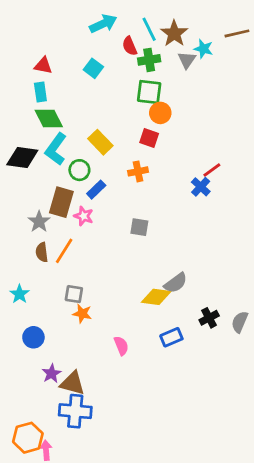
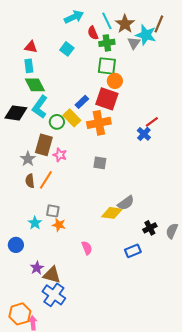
brown line: (237, 33) -> (159, 24), moved, turned -54
cyan star: (203, 49) -> (146, 35), size x1.5
red square: (149, 138) -> (107, 99), size x1.6
yellow rectangle: (100, 142) -> (72, 118), moved
orange cross: (138, 171) -> (99, 123), size x1.6
blue rectangle: (96, 190) -> (82, 102), moved
cyan star: (20, 294) -> (35, 223), moved
blue circle: (33, 337) -> (16, 245), moved
blue rectangle: (171, 337) -> (133, 251), moved
blue cross: (75, 411) -> (54, 295), turned 30

